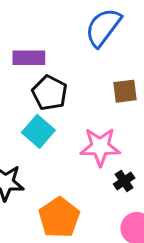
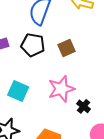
black pentagon: (50, 93) -> (33, 45), moved

